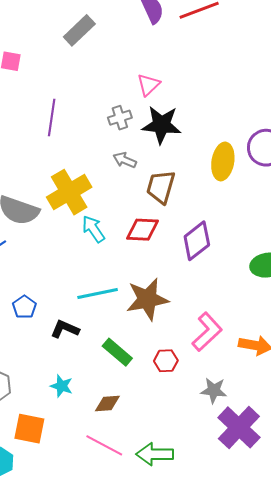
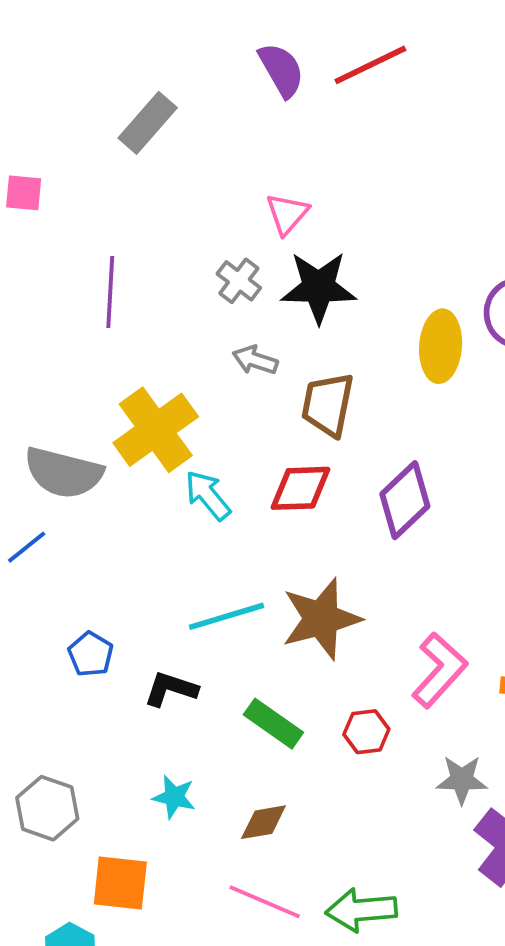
gray cross: (120, 118) -> (239, 281), turned -30

